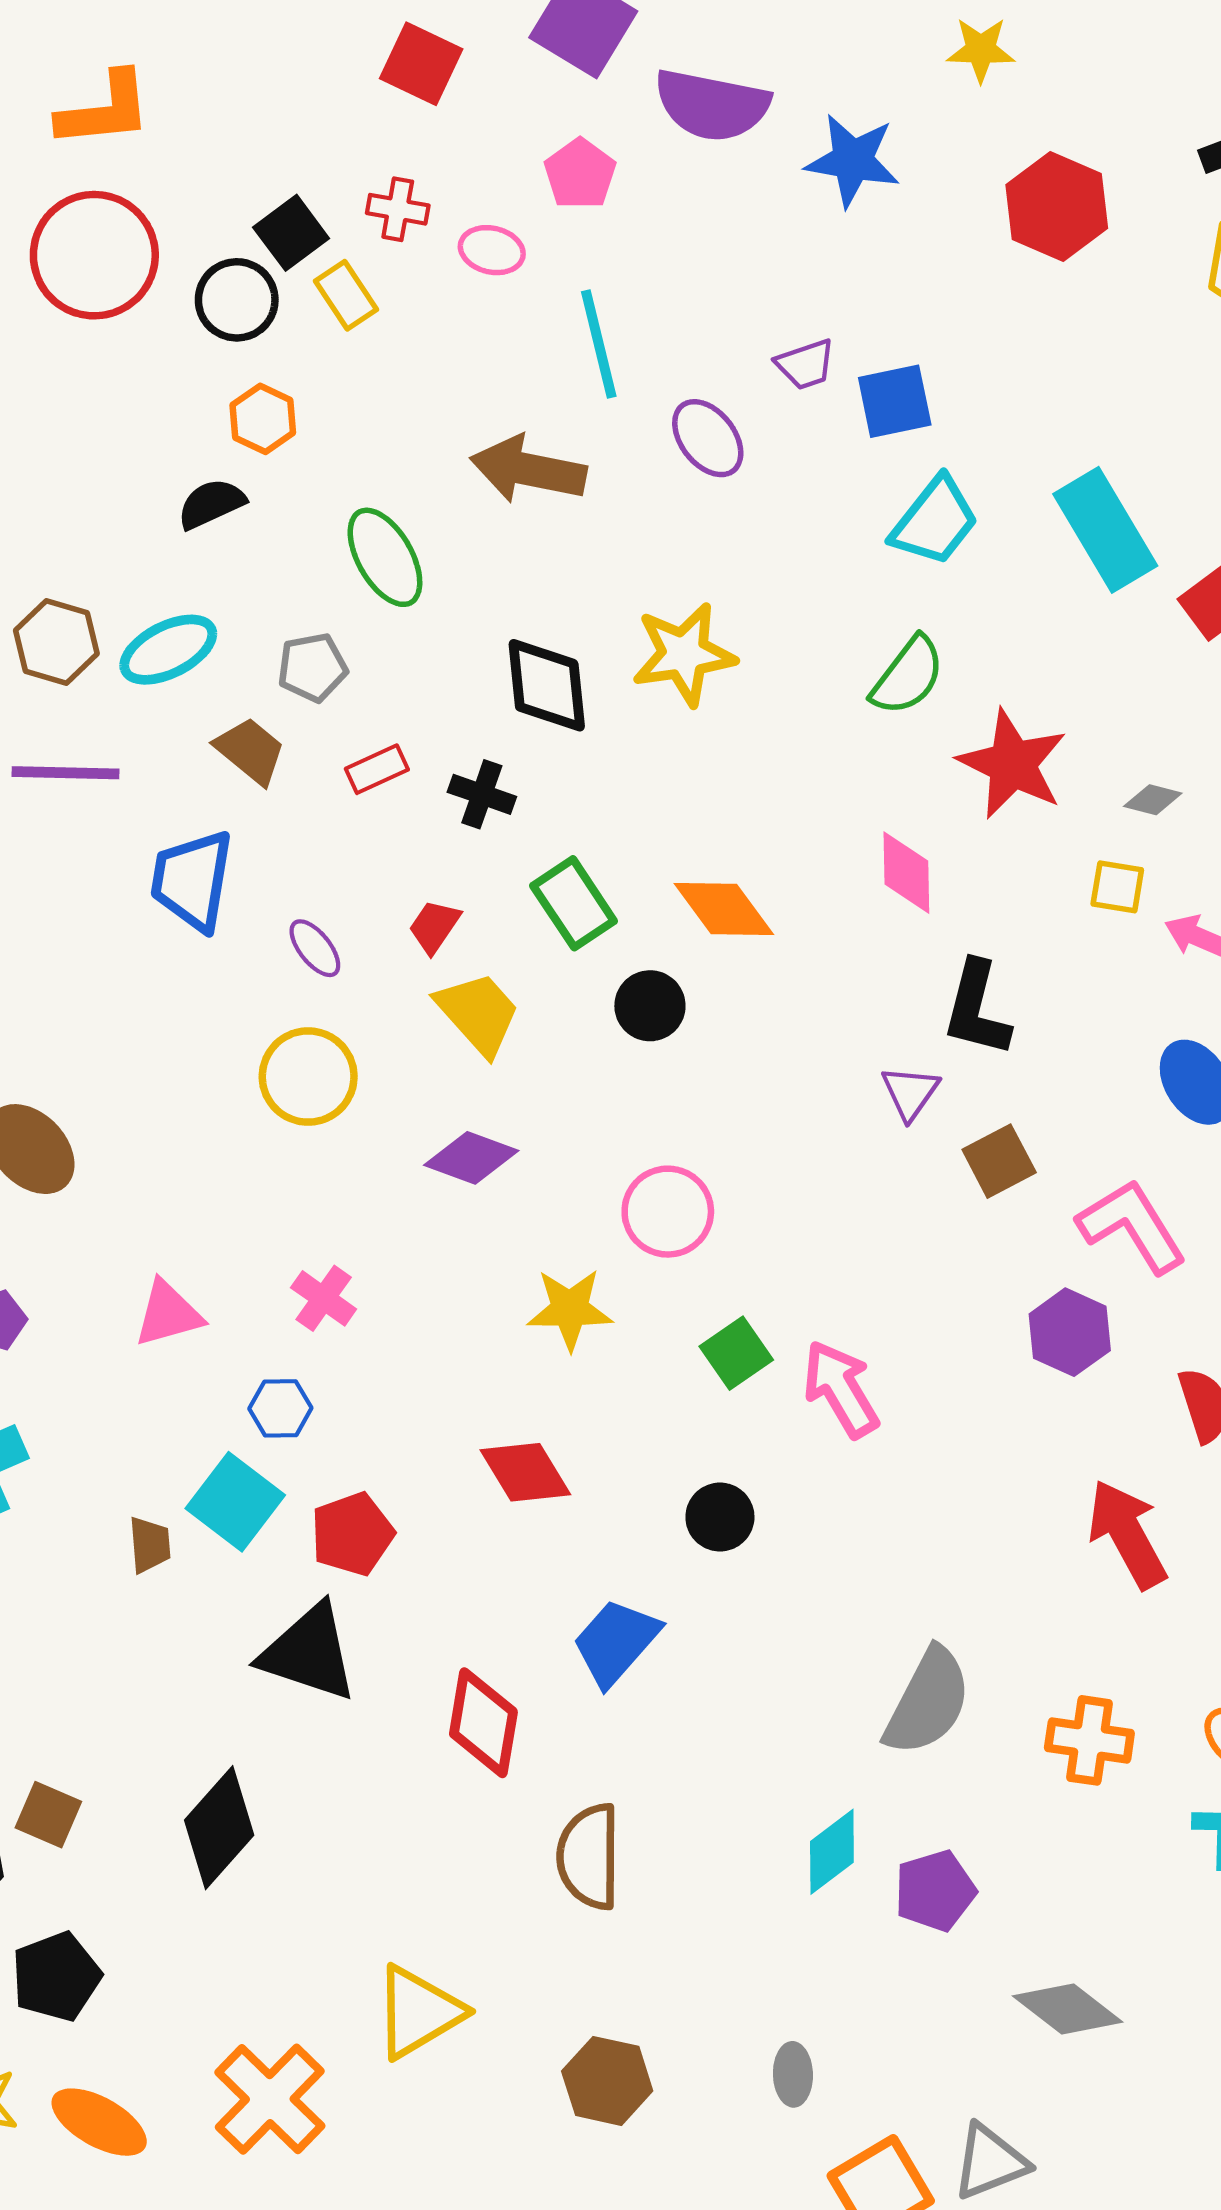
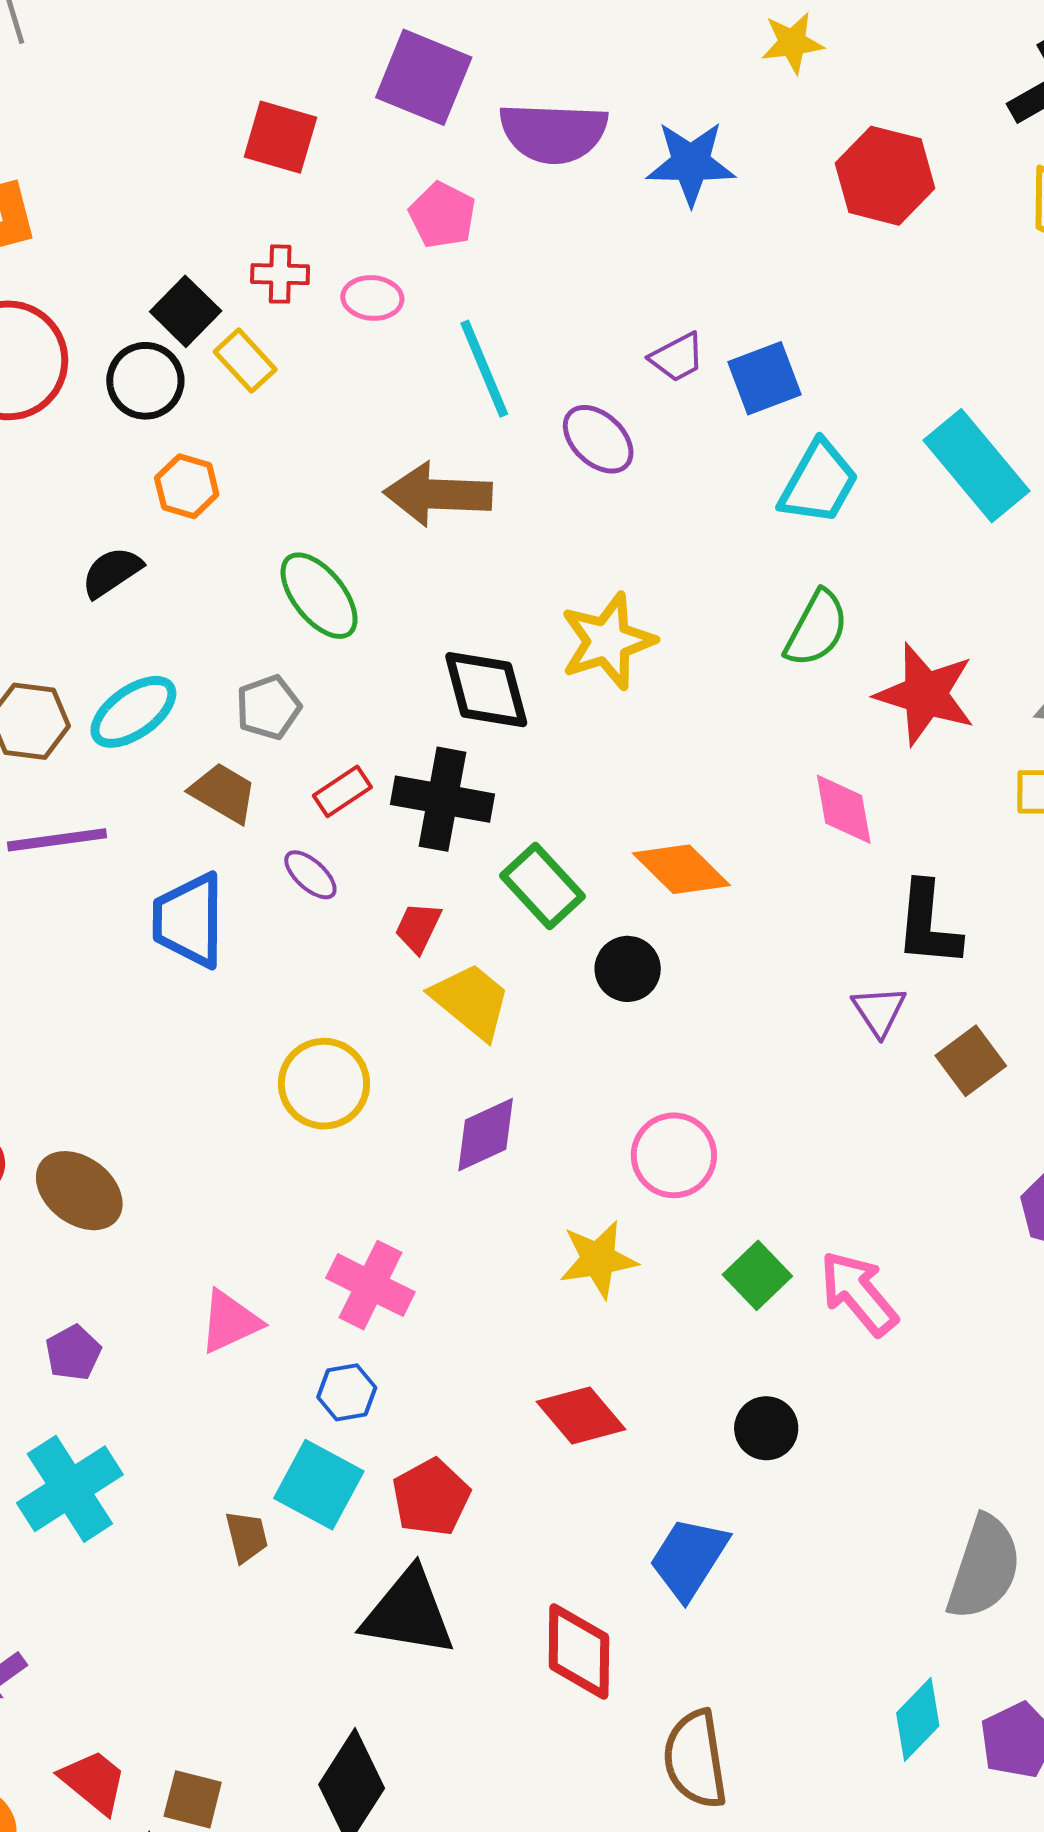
black semicircle: (211, 504) -> (112, 572), moved
black cross: (482, 794) -> (443, 799), size x1.6
purple ellipse: (315, 948) -> (310, 875), moved
purple diamond: (471, 1158) -> (486, 1135), turned -36
pink cross: (324, 1298) -> (370, 1285), size x1.4

